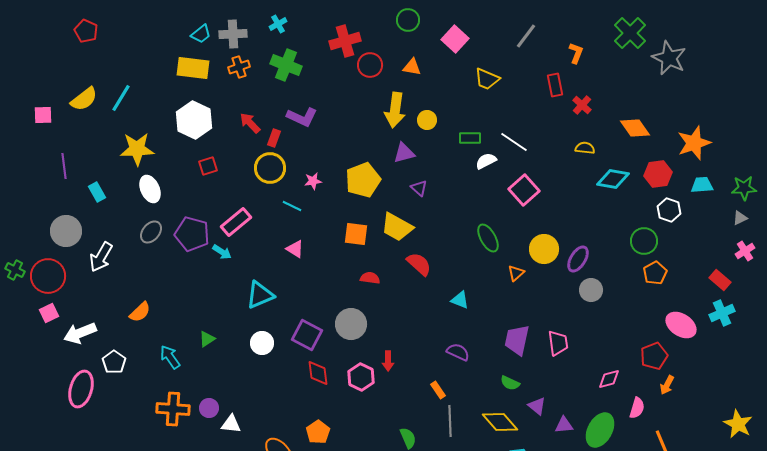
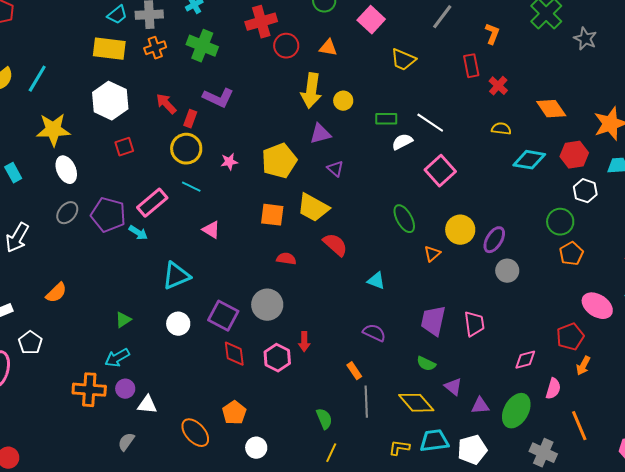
gray star: (669, 58) -> (585, 39), size x0.7
cyan line: (292, 206) -> (191, 187), moved
cyan arrow: (170, 357) -> (117, 358), moved, turned -85

